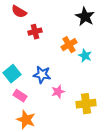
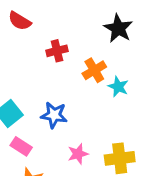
red cross: (35, 32) -> (57, 51), moved
pink star: (58, 92) -> (78, 154), moved

